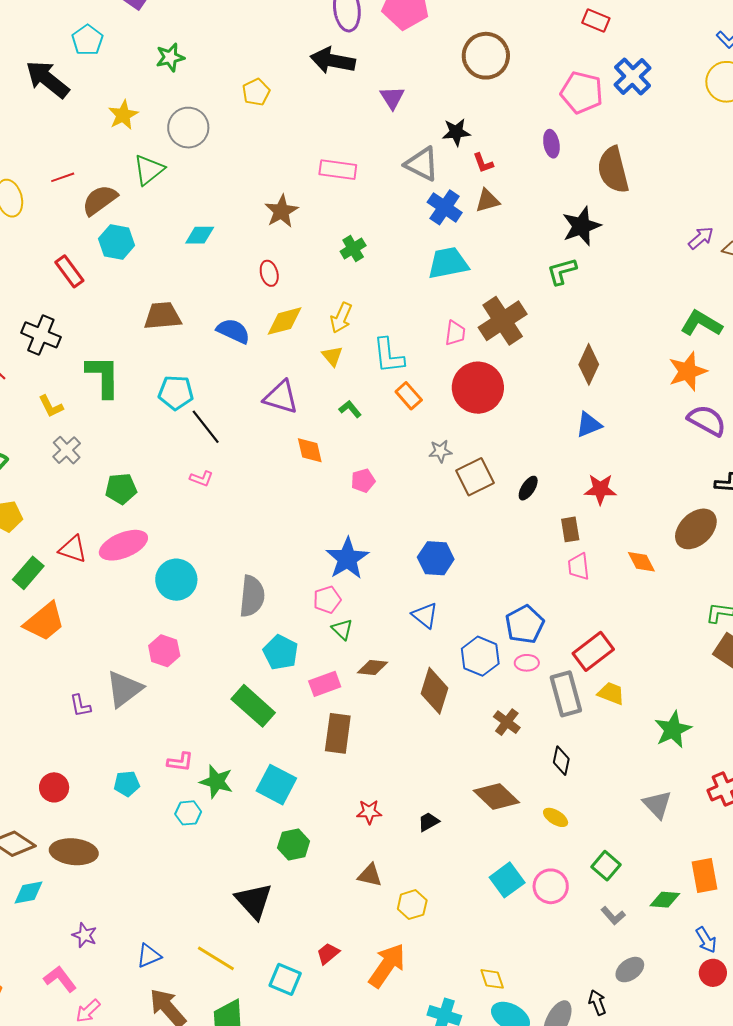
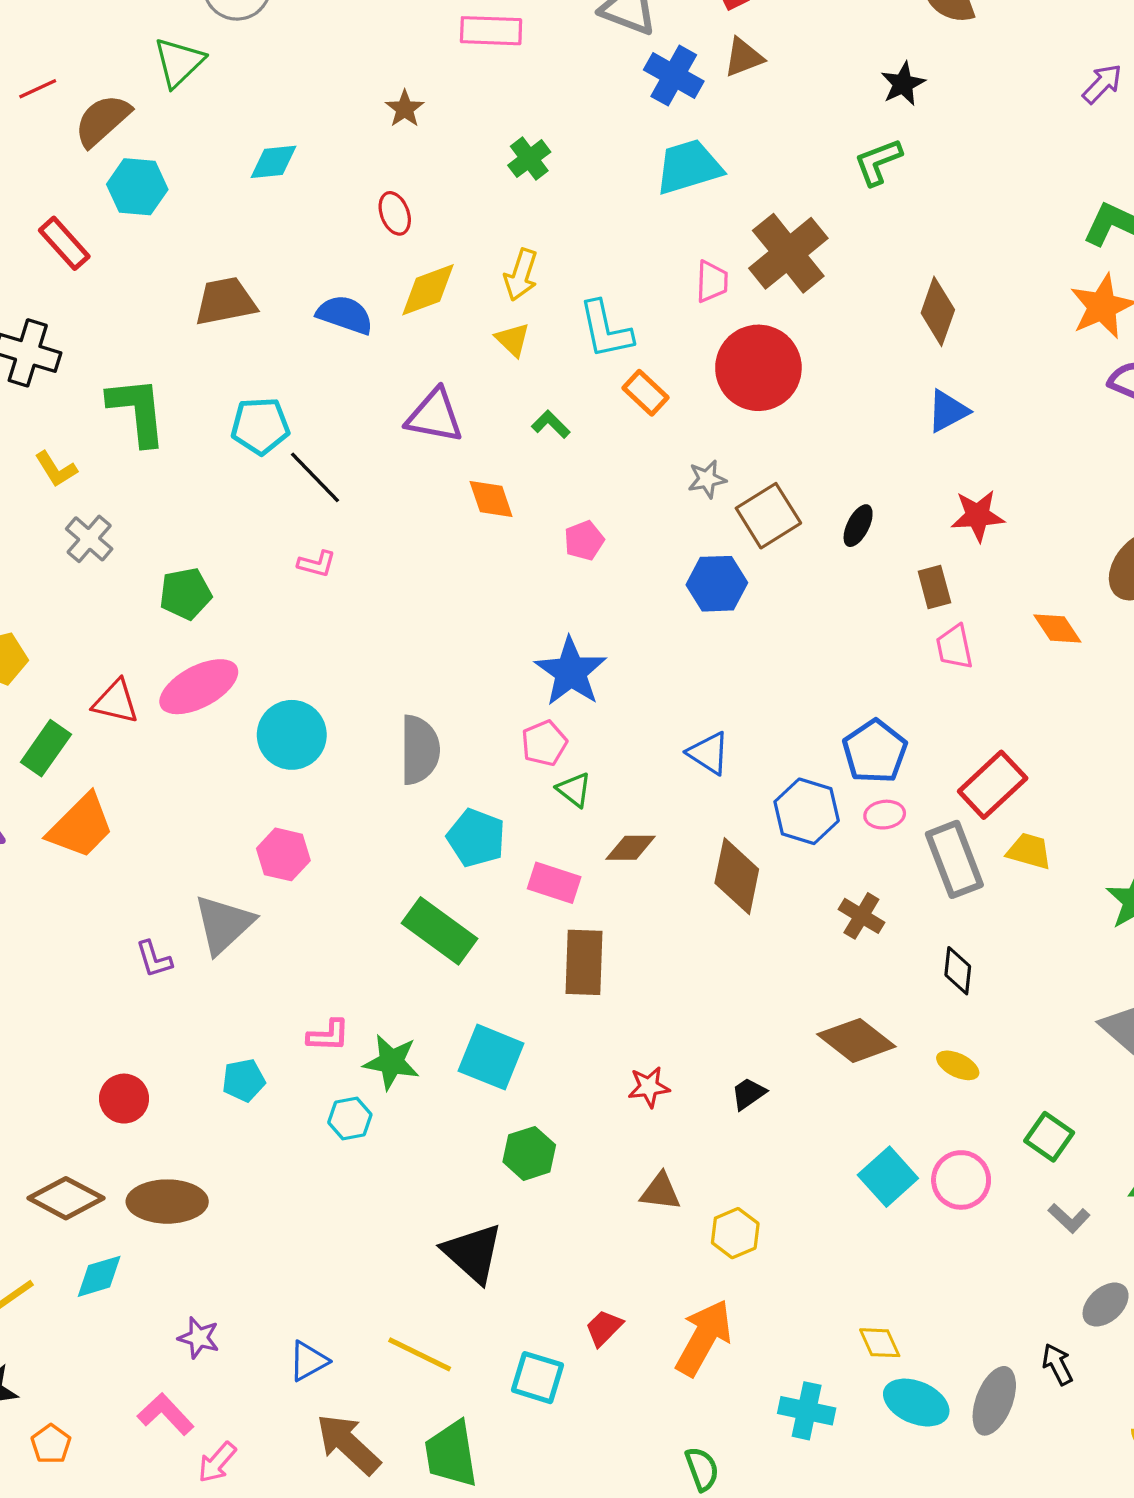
brown star: (281, 211) -> (405, 109), size x0.7
black star: (581, 226) -> (903, 84), size x0.7
blue hexagon: (436, 558) -> (717, 584), moved
pink rectangle: (325, 684) -> (554, 883), turned 44

